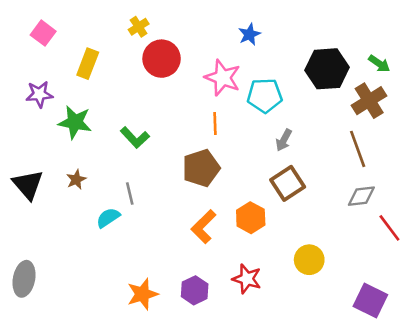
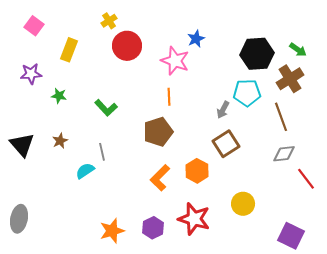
blue star: (249, 34) -> (196, 39), moved
cyan pentagon: (265, 95) -> (247, 93), moved
green star: (75, 122) -> (59, 96), size x0.6
red star: (247, 279) -> (194, 219), size x1.4

